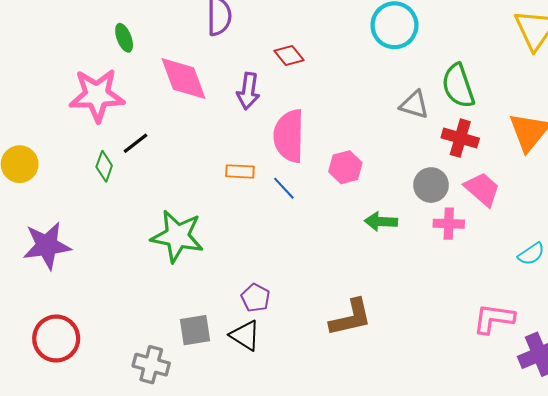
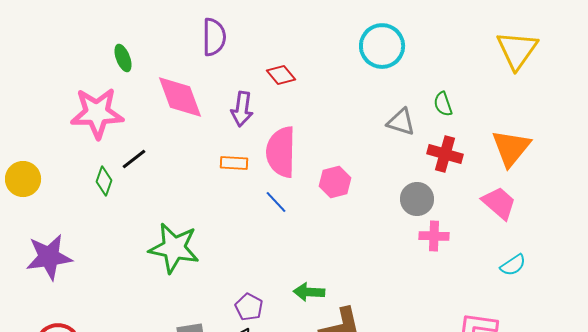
green semicircle: (458, 86) -> (443, 104), size x0.6
orange rectangle: (240, 171) -> (234, 163), moved
pink trapezoid: (482, 189) -> (499, 203), moved
green arrow: (381, 222) -> (309, 292), moved

